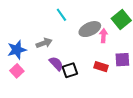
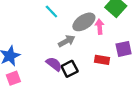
gray arrow: (44, 43) -> (67, 41), moved
pink square: (17, 71) -> (13, 78), turned 32

